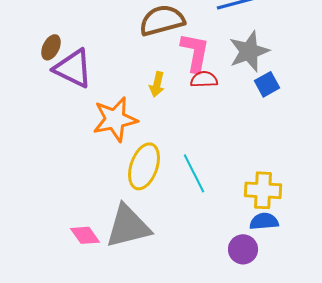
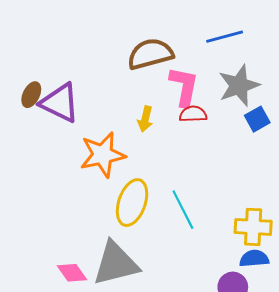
brown ellipse: (51, 47) -> (31, 95), moved

